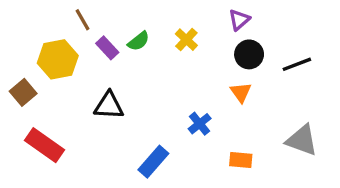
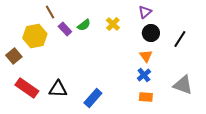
black line: (297, 64) -> (180, 39), turned -36
black triangle: (109, 106) -> (58, 89), moved
blue cross: (200, 124) -> (144, 75), moved

